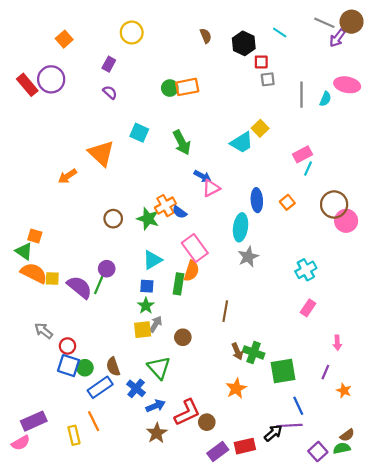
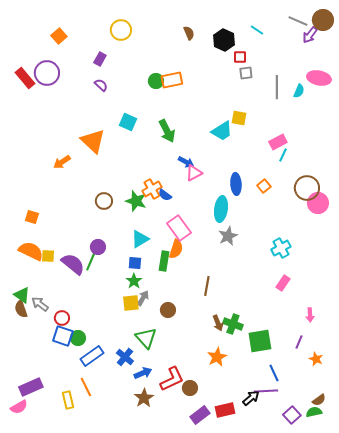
yellow square: (260, 128) -> (239, 118), turned -35
green triangle: (24, 251) -> (22, 295), moved
brown semicircle: (113, 367) -> (21, 309), moved

